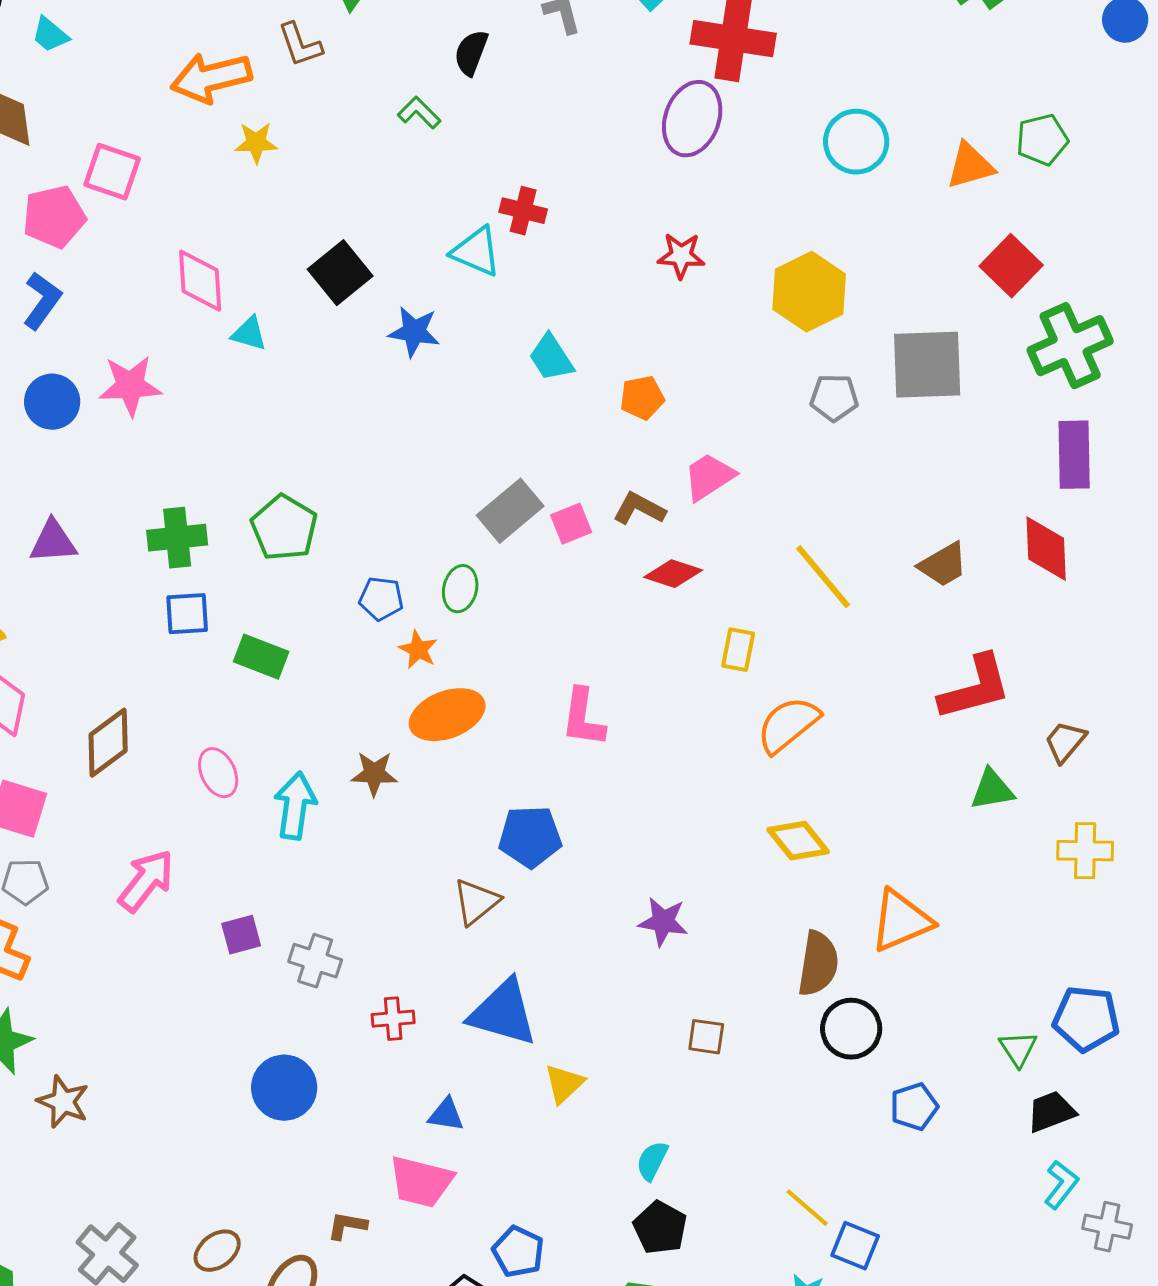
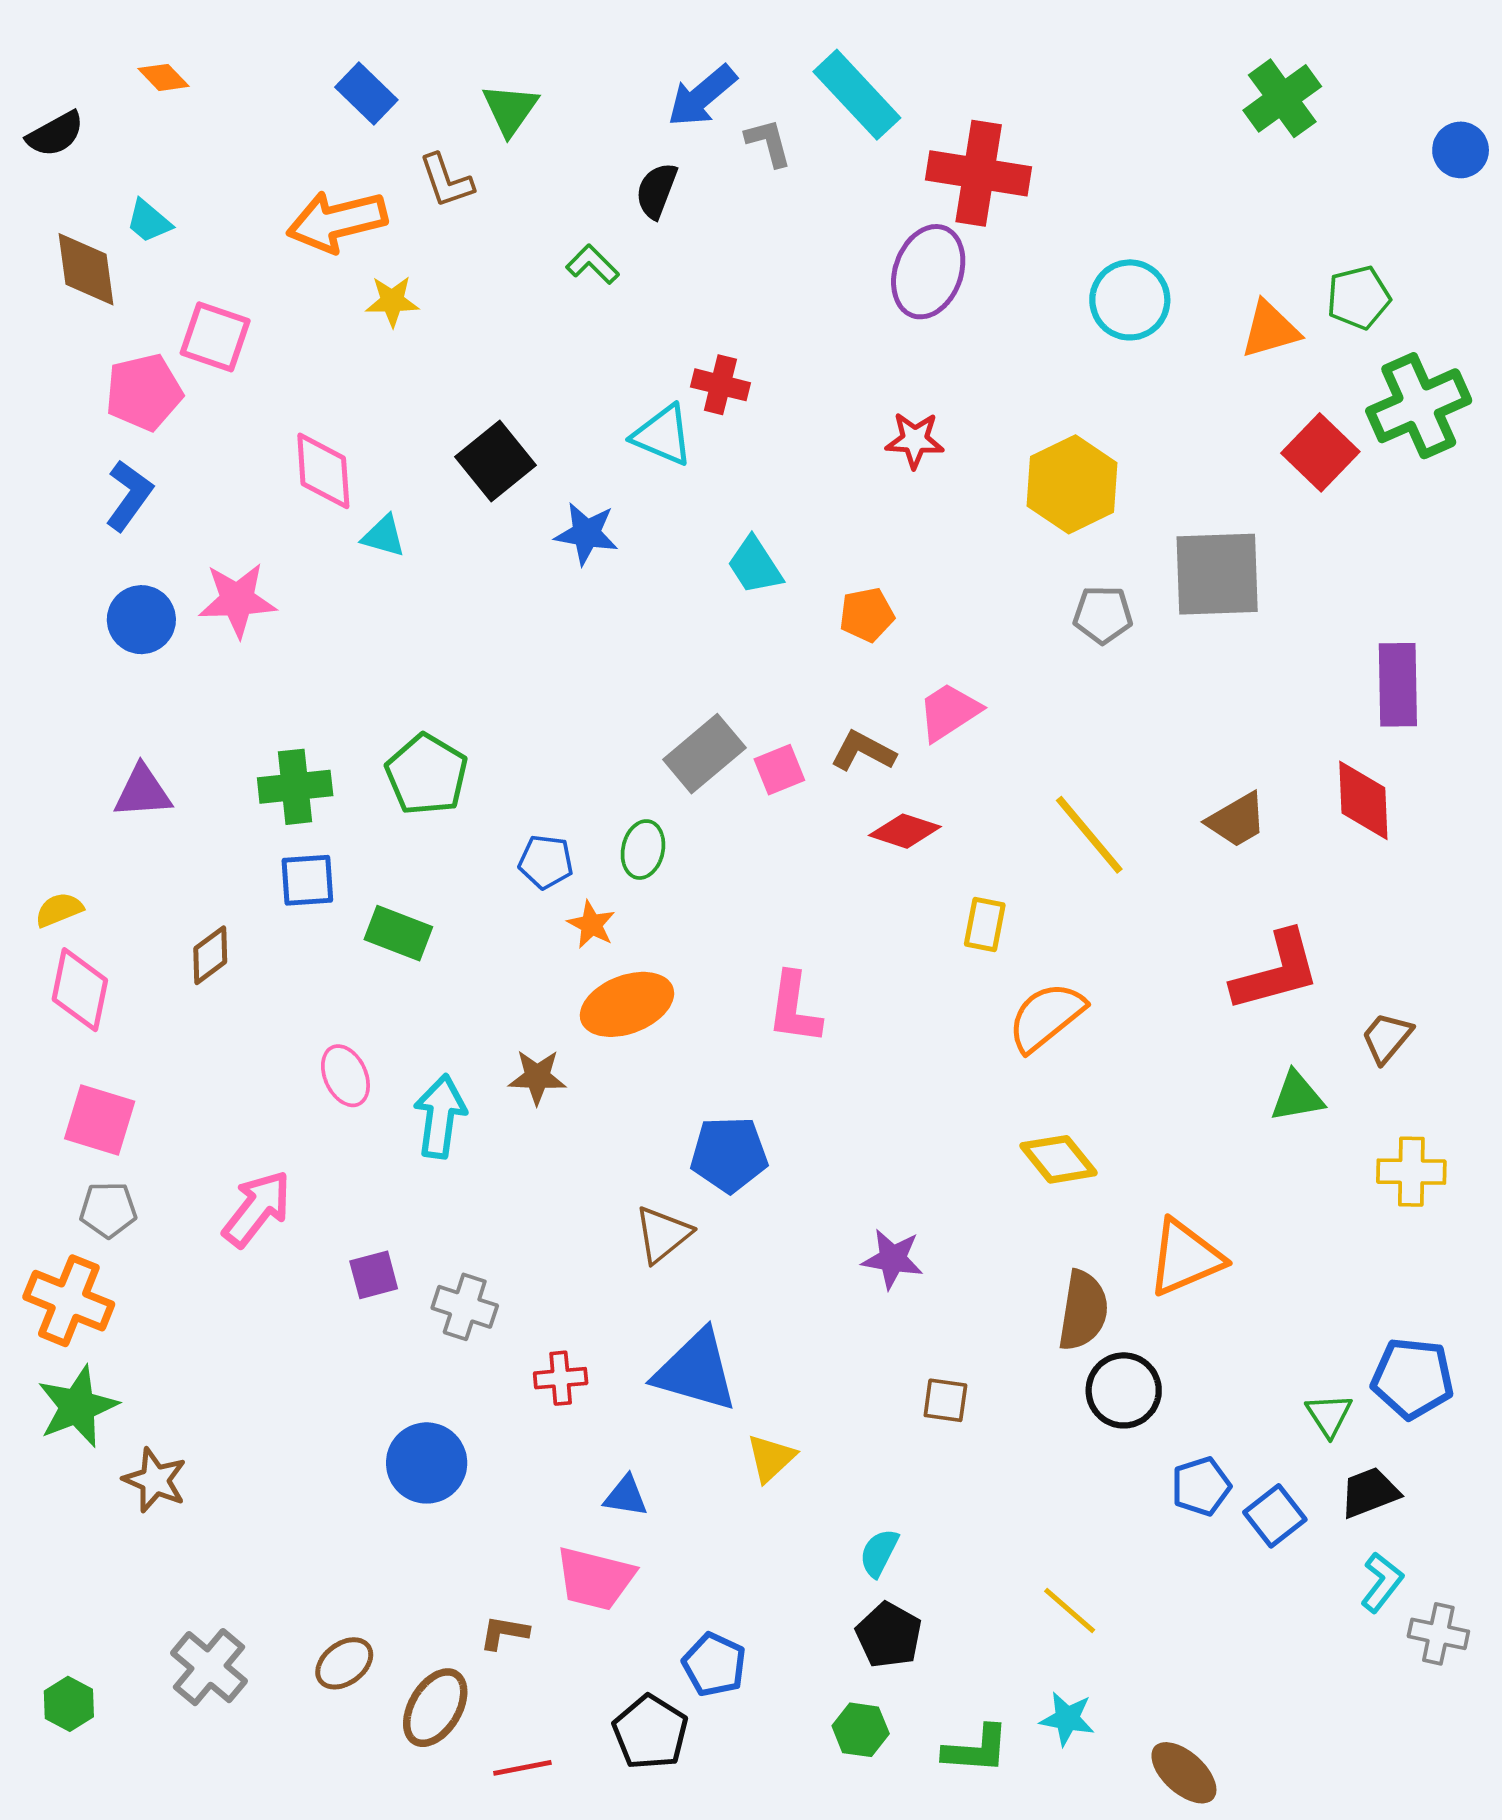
cyan trapezoid: (50, 35) -> (149, 221), moved
green cross: (1070, 346) -> (1419, 406), moved
brown diamond: (108, 743) -> (210, 955), moved, size x0.7
blue square: (855, 1246) -> (1275, 1516), moved, turned 30

